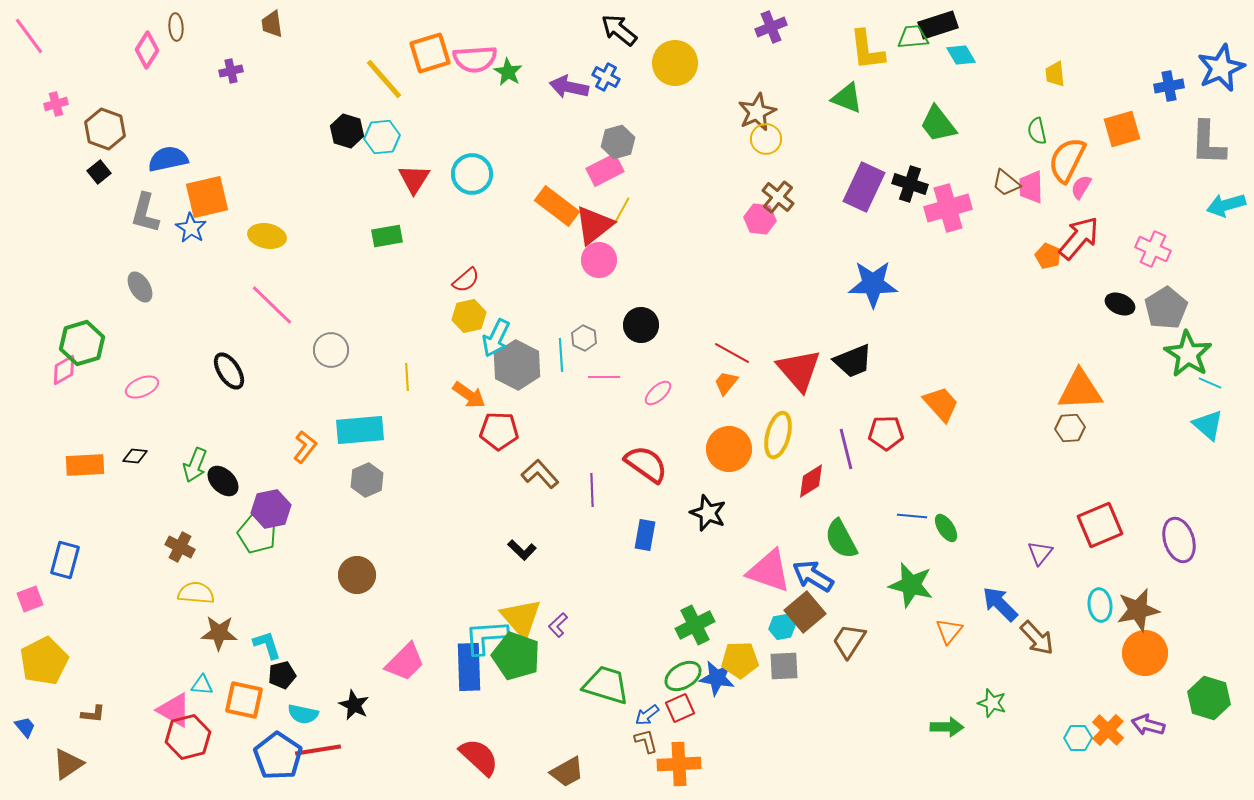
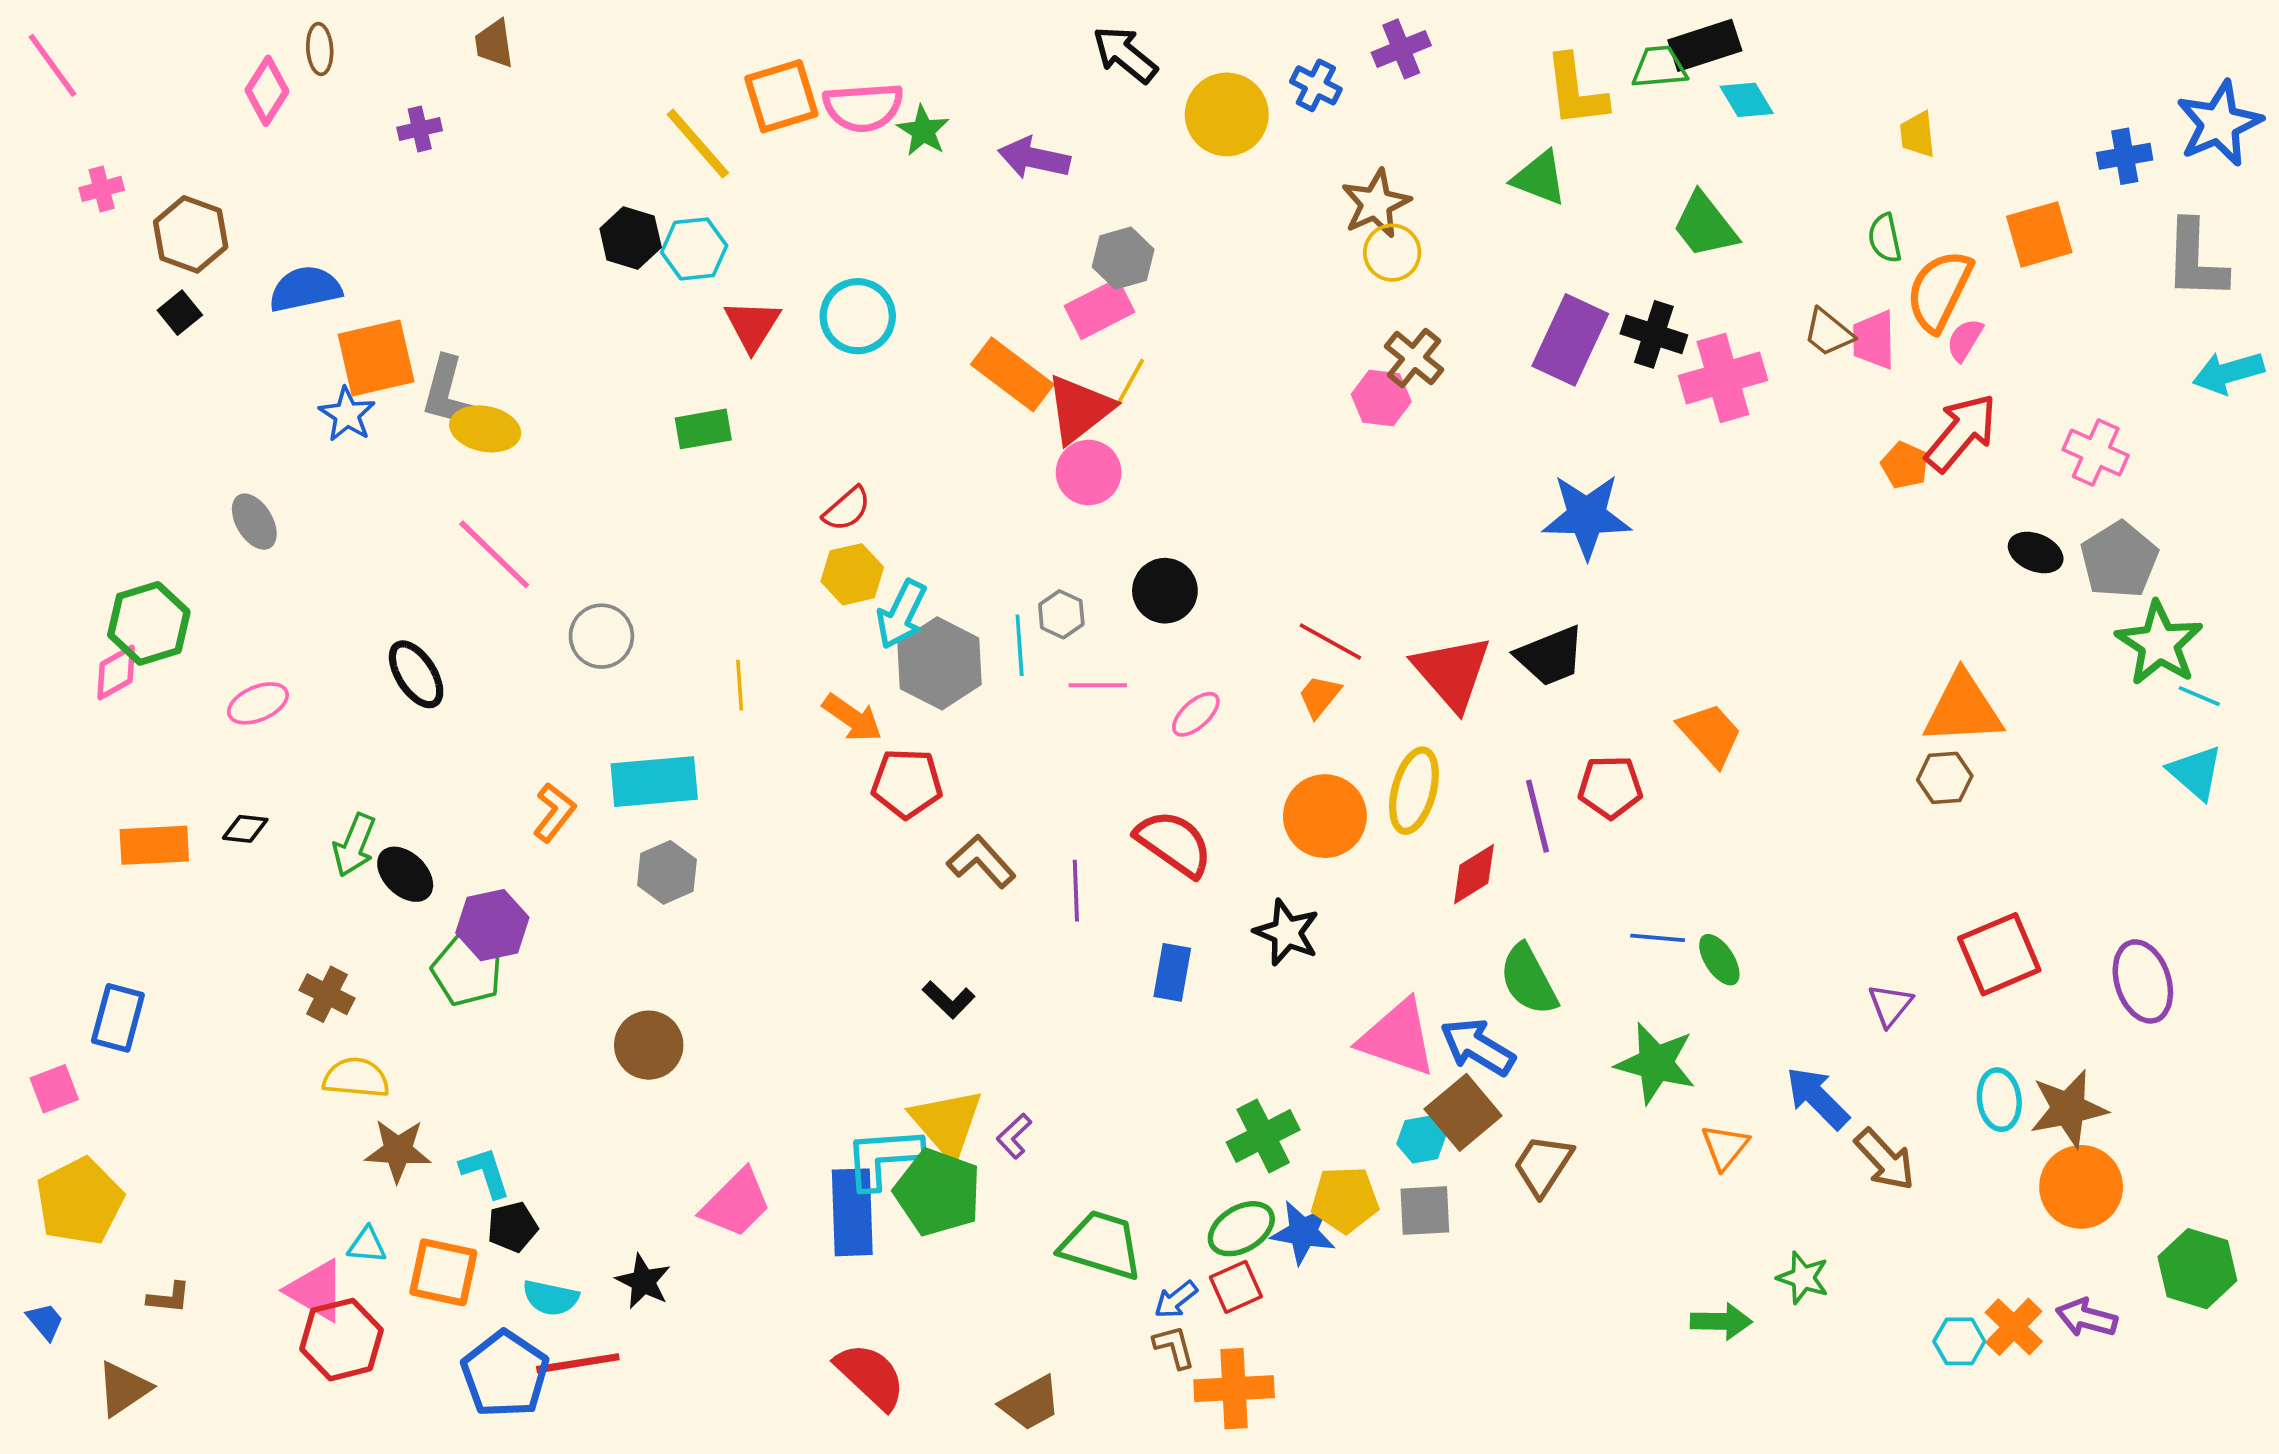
blue cross: (606, 77) -> (1316, 85), moved
gray L-shape: (145, 213) -> (447, 393), moved

